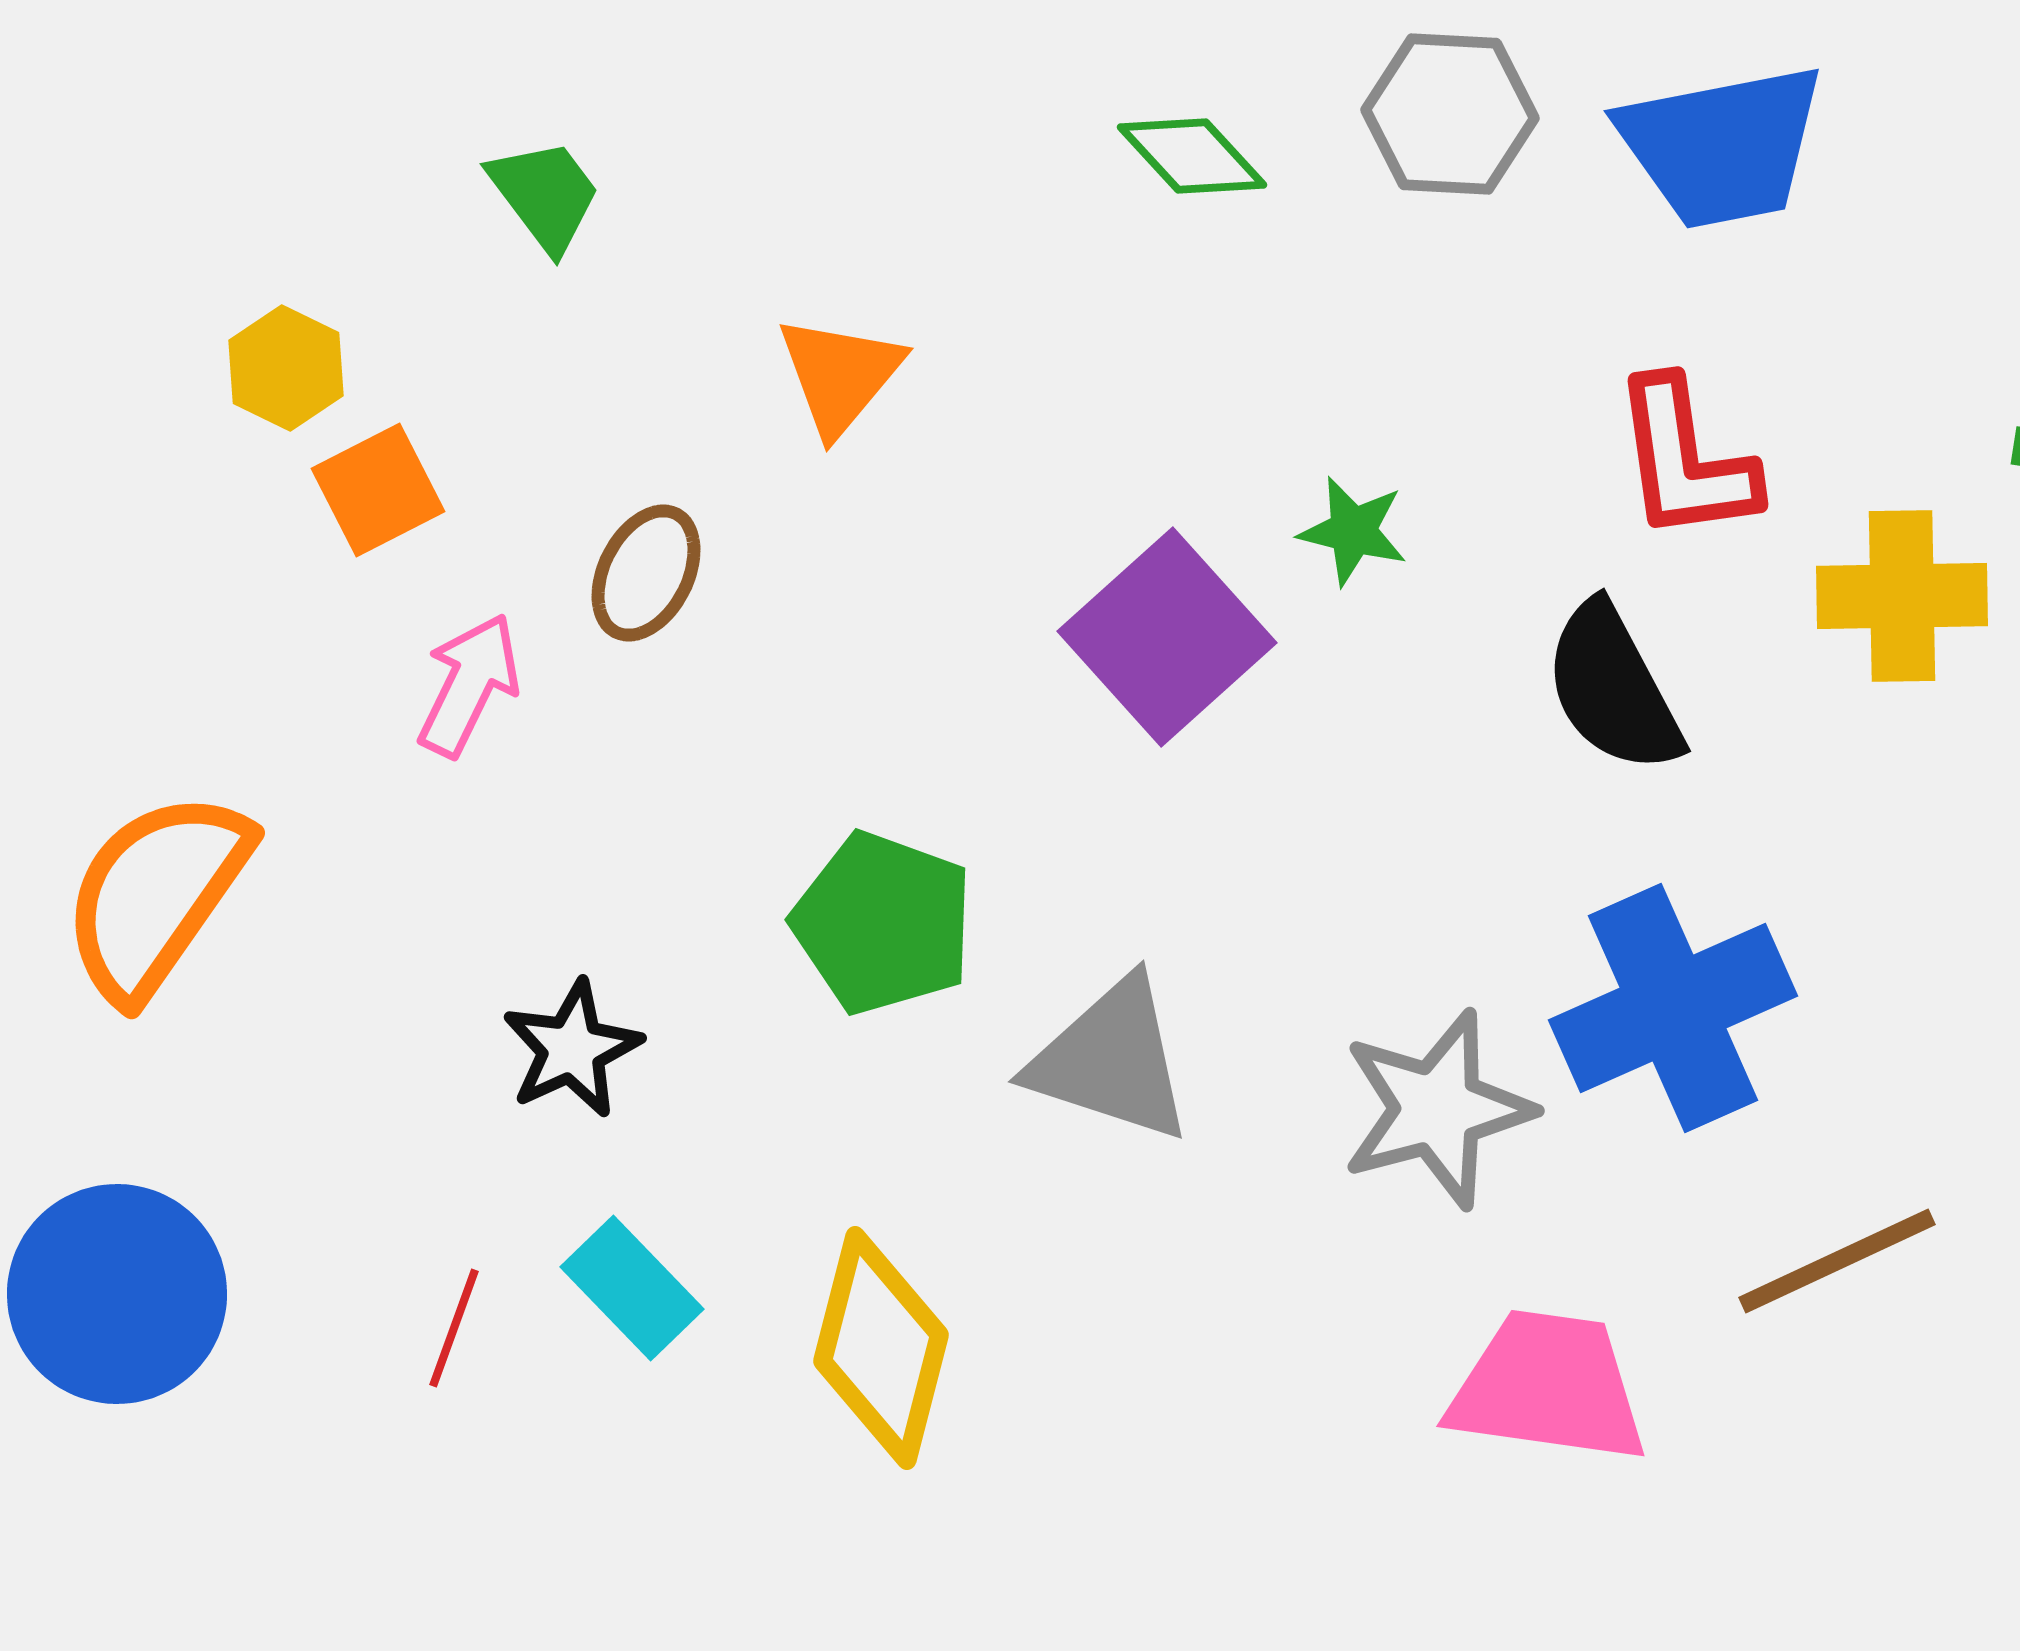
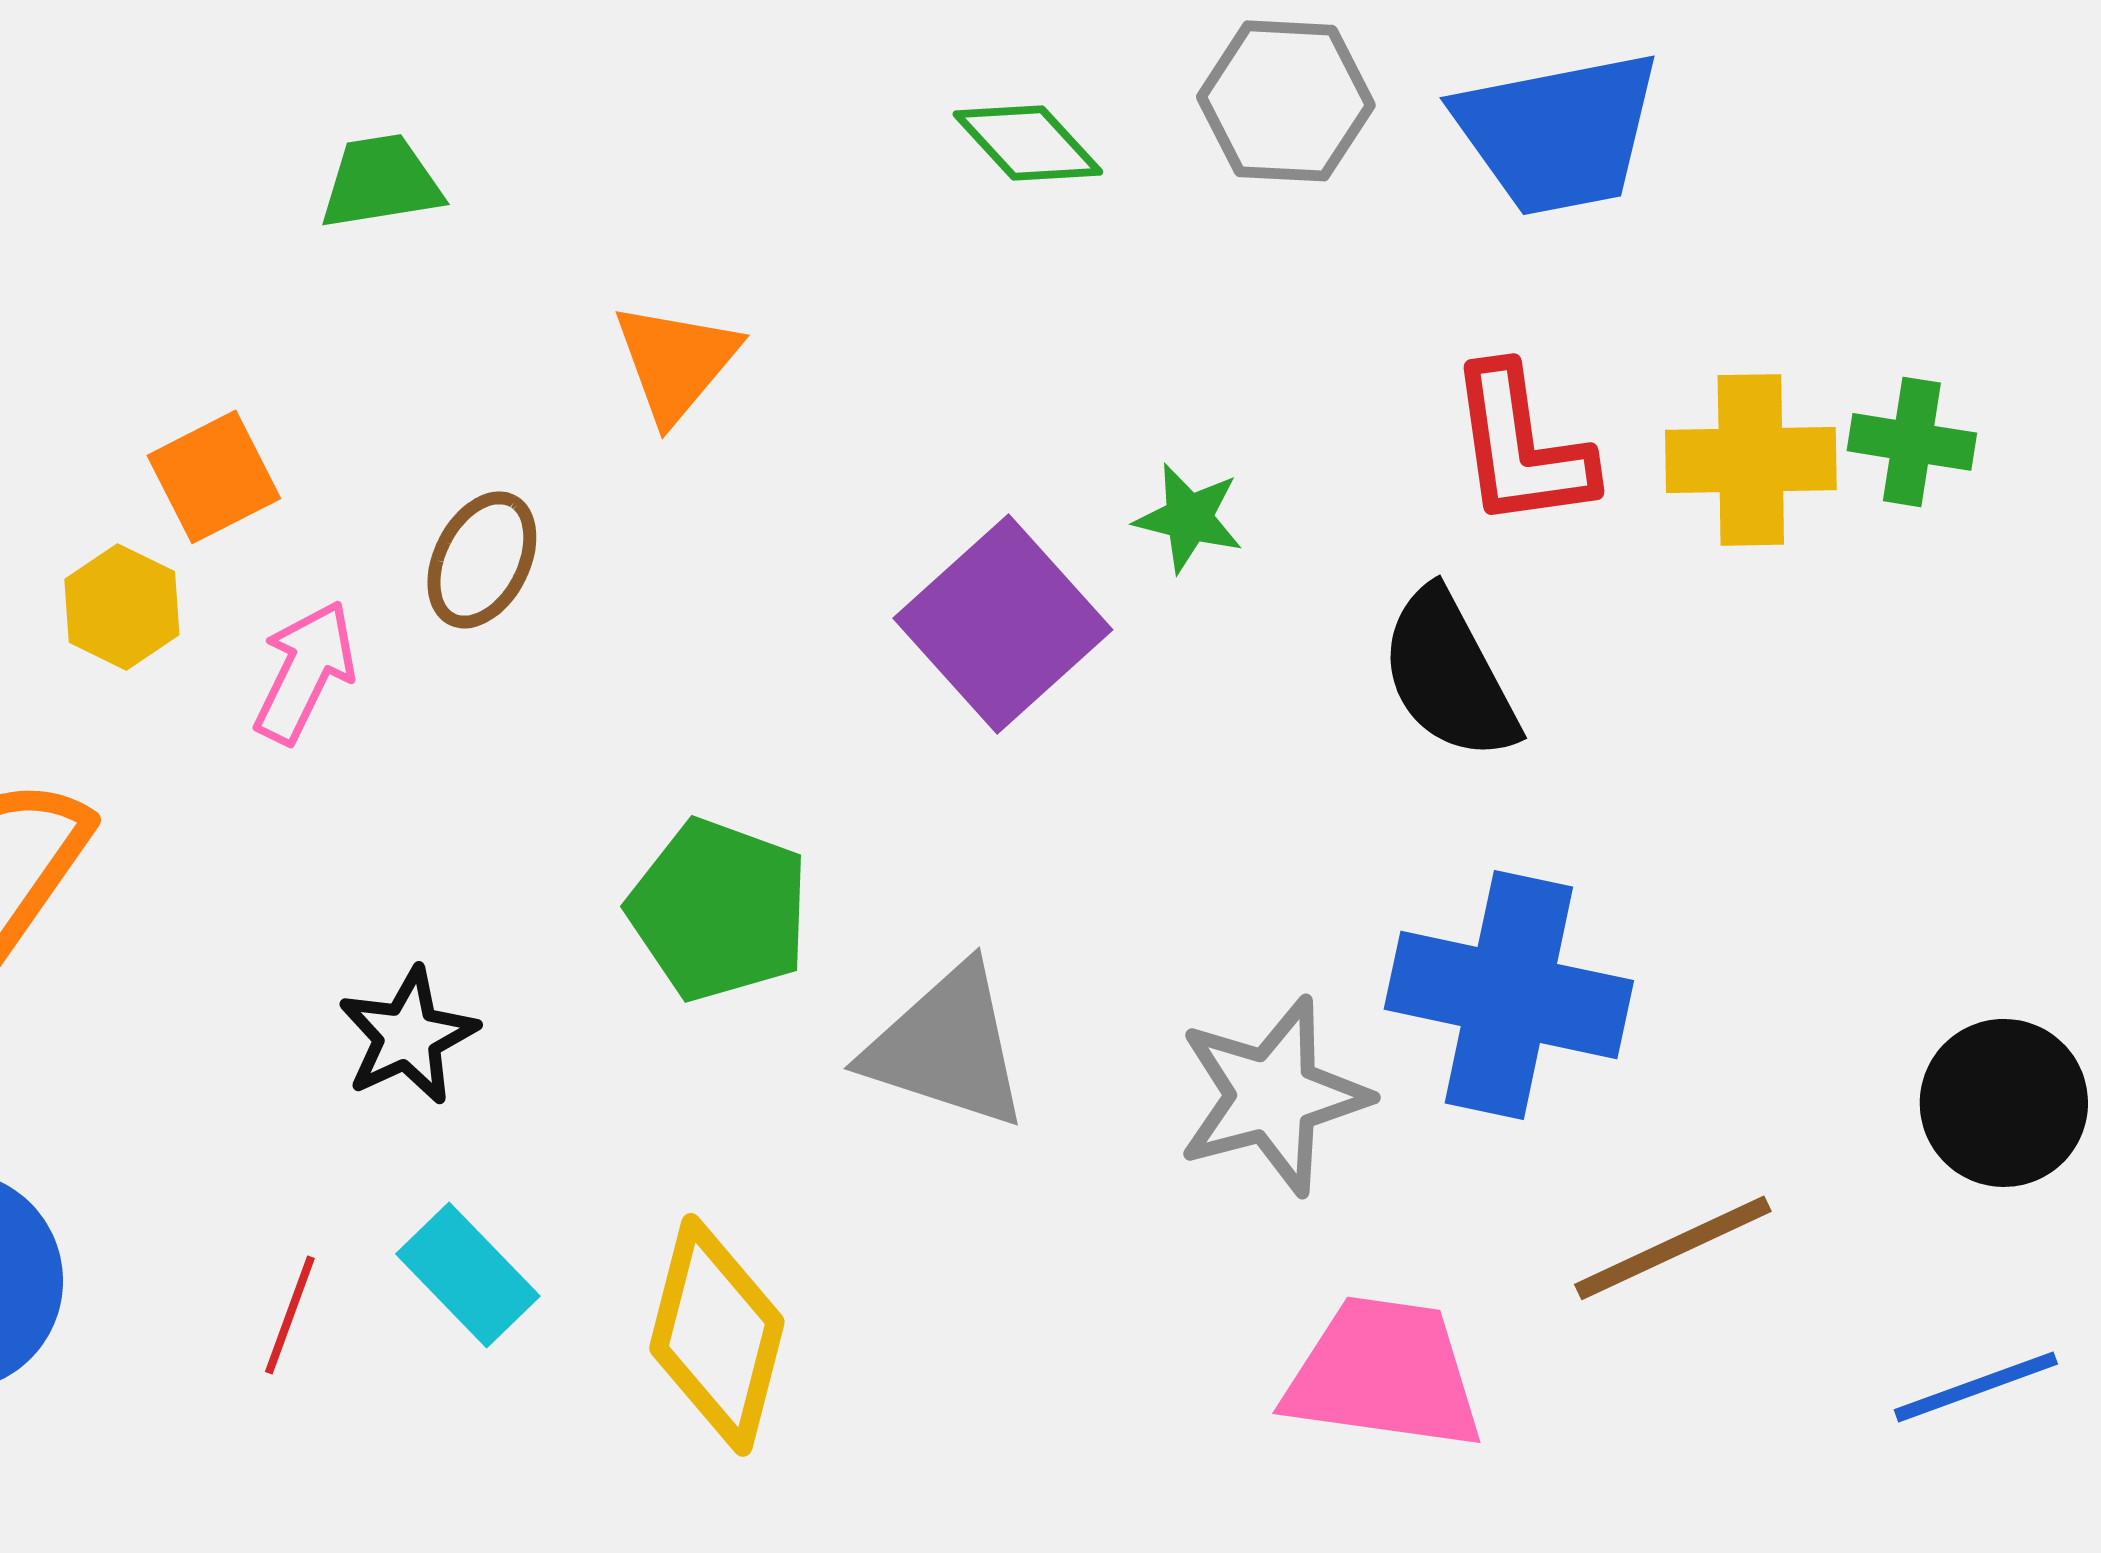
green trapezoid: (545, 195) -> (381, 182), turned -62
yellow hexagon: (286, 368) -> (122, 607), moved
yellow cross: (1902, 596) -> (1751, 460), moved
blue cross: (1673, 1008) -> (1509, 995), turned 36

